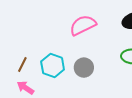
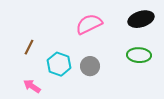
brown line: (22, 65) -> (29, 47), moved

